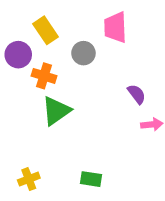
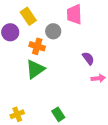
orange cross: (44, 76) -> (37, 46), moved
green rectangle: (91, 179) -> (58, 114), turned 48

